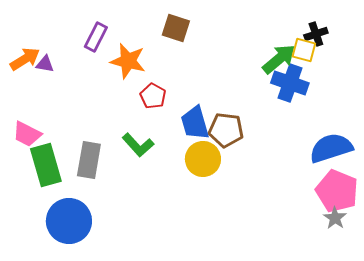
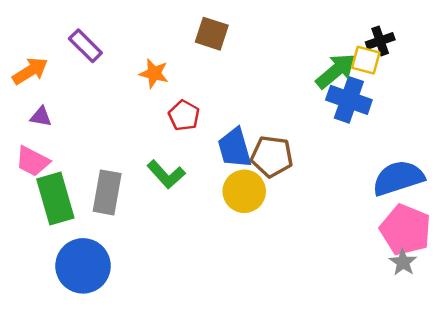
purple rectangle: (96, 37) -> (85, 46), moved, turned -72
orange star: (128, 61) -> (154, 73), size x0.7
purple triangle: (45, 64) -> (41, 117), moved

